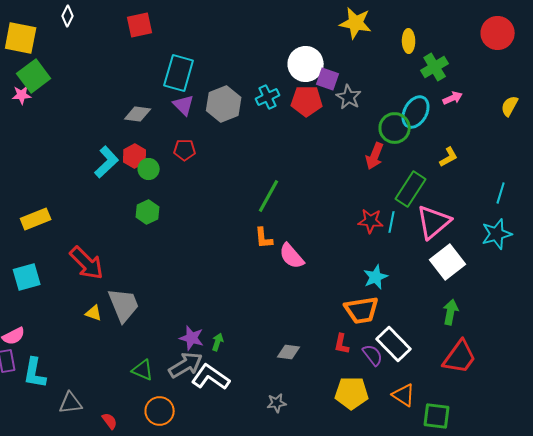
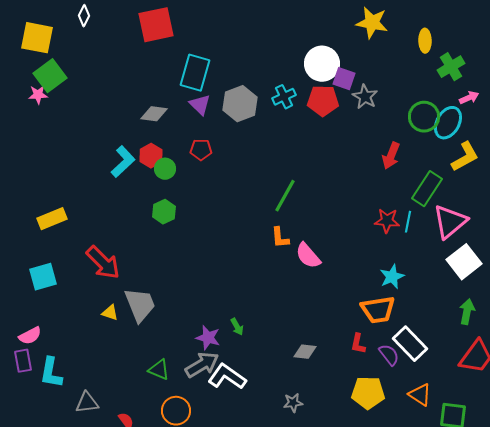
red square: (140, 25) -> (156, 25), size x1.4
cyan ellipse: (416, 112) -> (448, 123), moved
green circle: (395, 128) -> (424, 117), moved
yellow L-shape: (449, 157) -> (465, 157), size x1.5
green arrow: (218, 342) -> (237, 327), moved, turned 132

